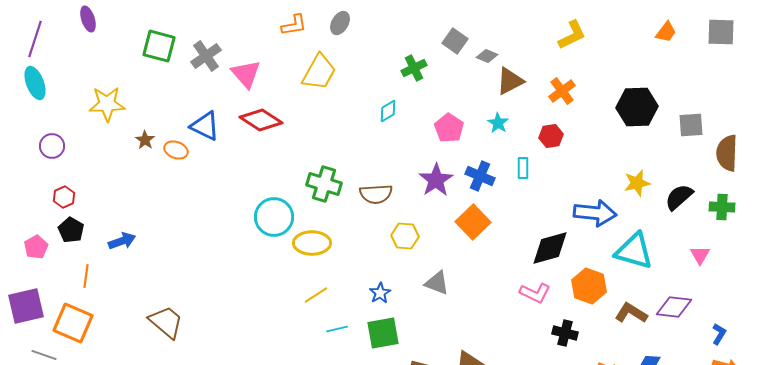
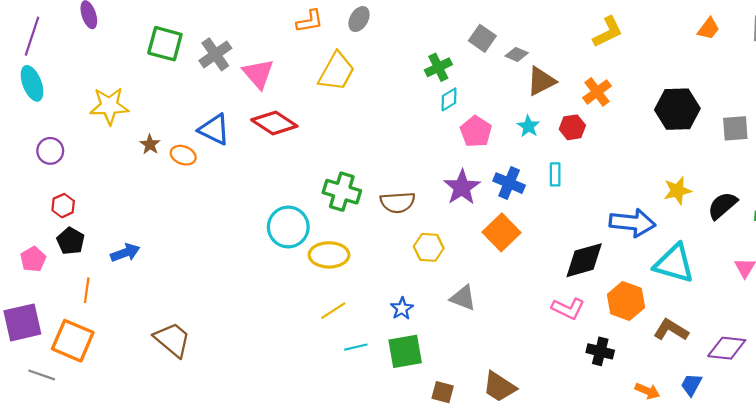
cyan diamond: (388, 111) -> (449, 99), moved
red hexagon: (551, 136) -> (572, 127), moved
purple diamond: (674, 307) -> (727, 348), moved

